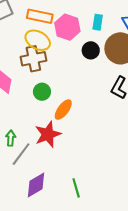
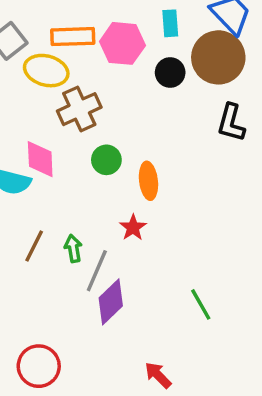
yellow ellipse: (38, 40) -> (46, 71), moved
orange ellipse: (63, 110) -> (148, 181), turned -30
red star: (48, 134) -> (133, 228), size x0.6
purple diamond: (36, 185) -> (111, 302), moved

